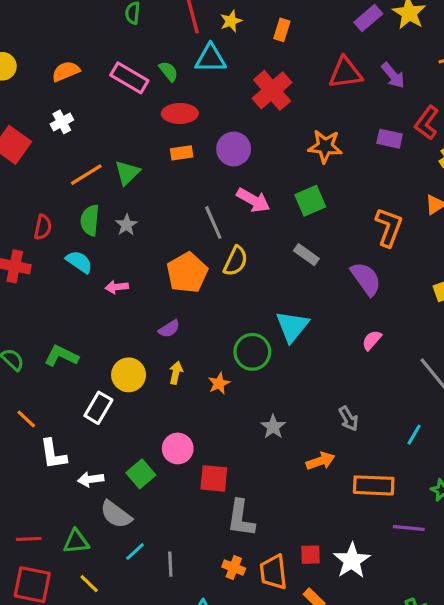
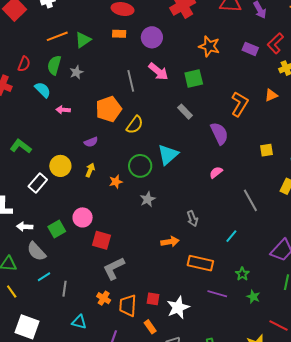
yellow semicircle: (236, 261) -> (135, 125), moved
gray star: (273, 427) -> (148, 199), moved
gray L-shape: (241, 518) -> (114, 268), turned 45

